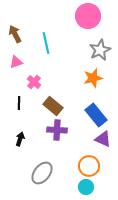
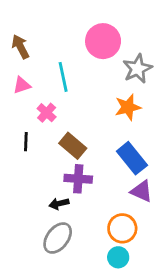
pink circle: (88, 16) -> (103, 41), moved
cyan line: (46, 43) -> (63, 77), moved
black arrow: (20, 139) -> (59, 204), moved, turned -120

